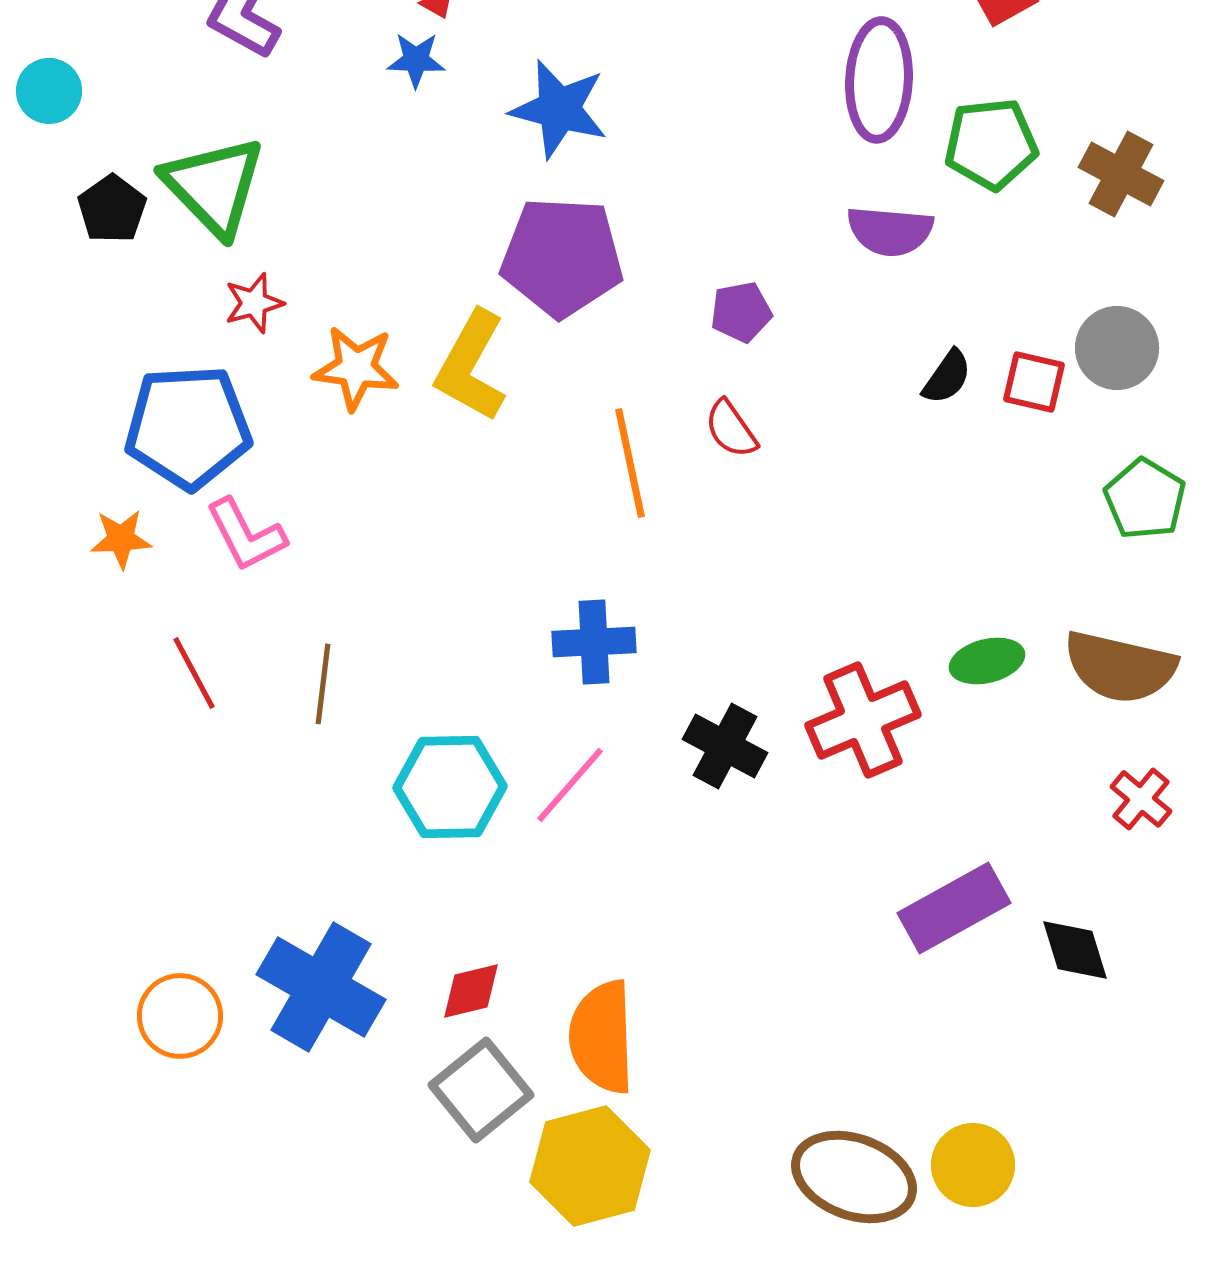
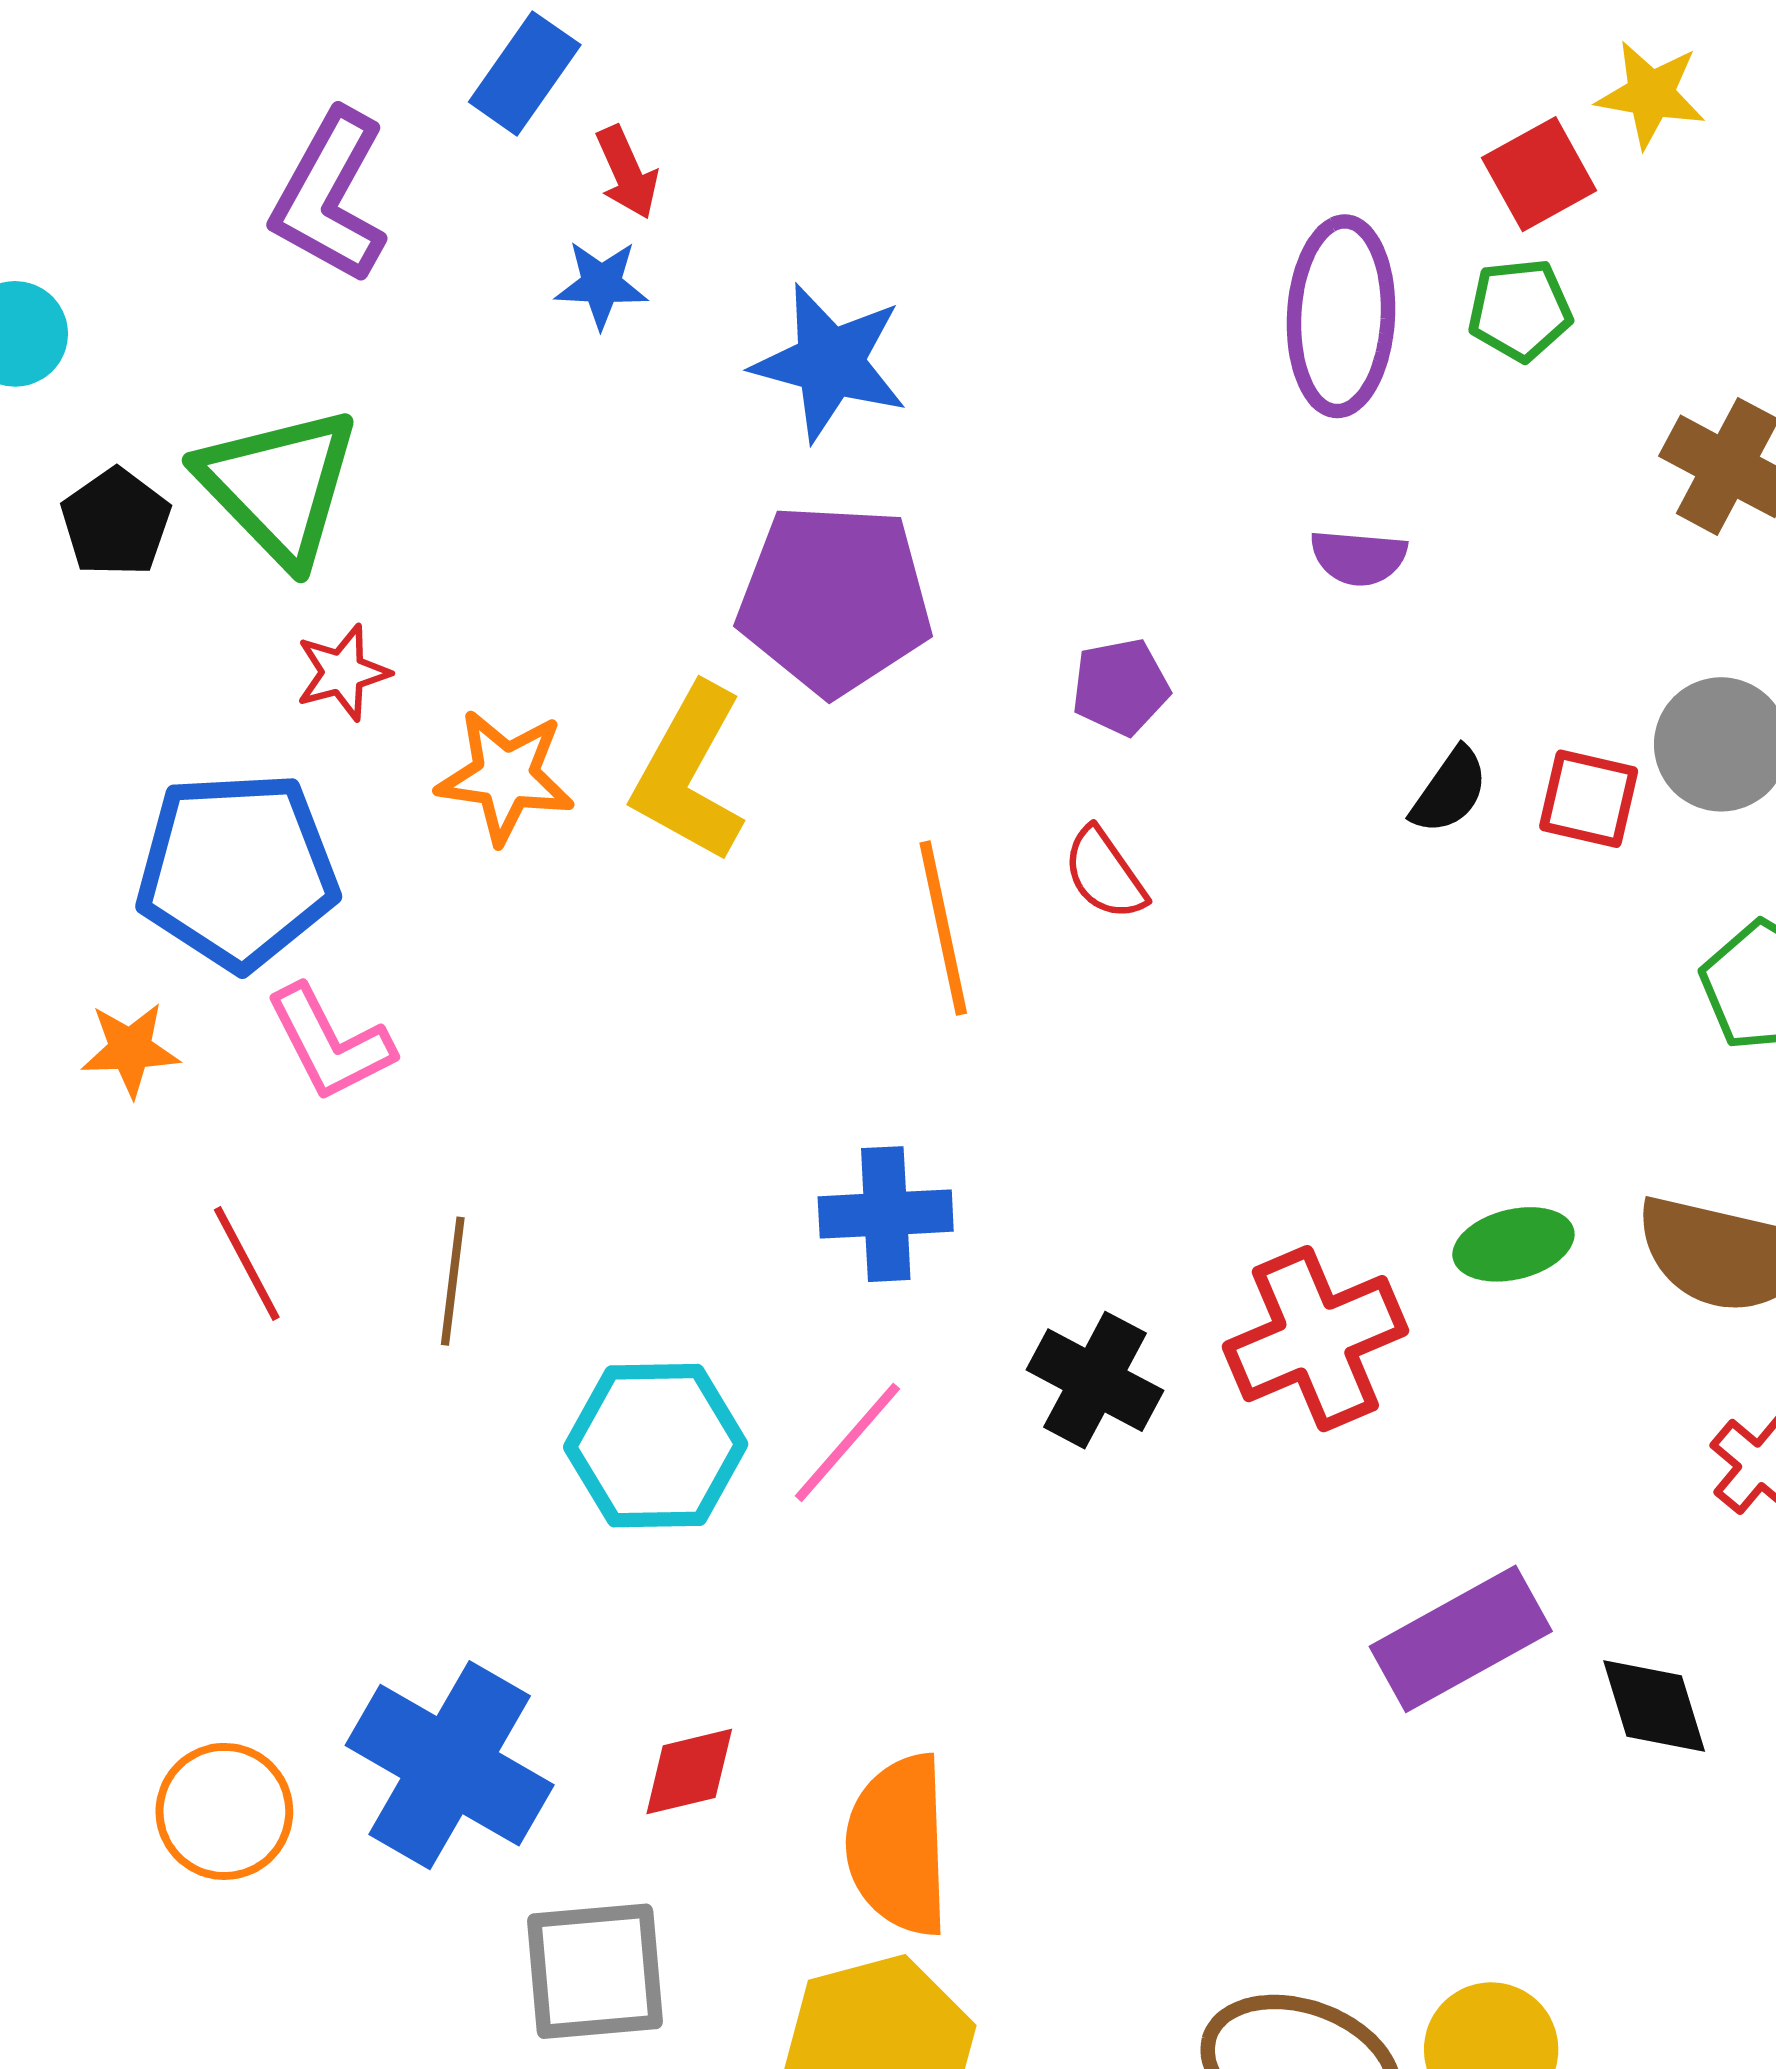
green pentagon: (991, 144) -> (1520, 310), moved, size x0.7
purple semicircle: (890, 231) -> (1359, 558), size x0.7
gray square: (481, 1090) -> (595, 1971), moved, turned 34

